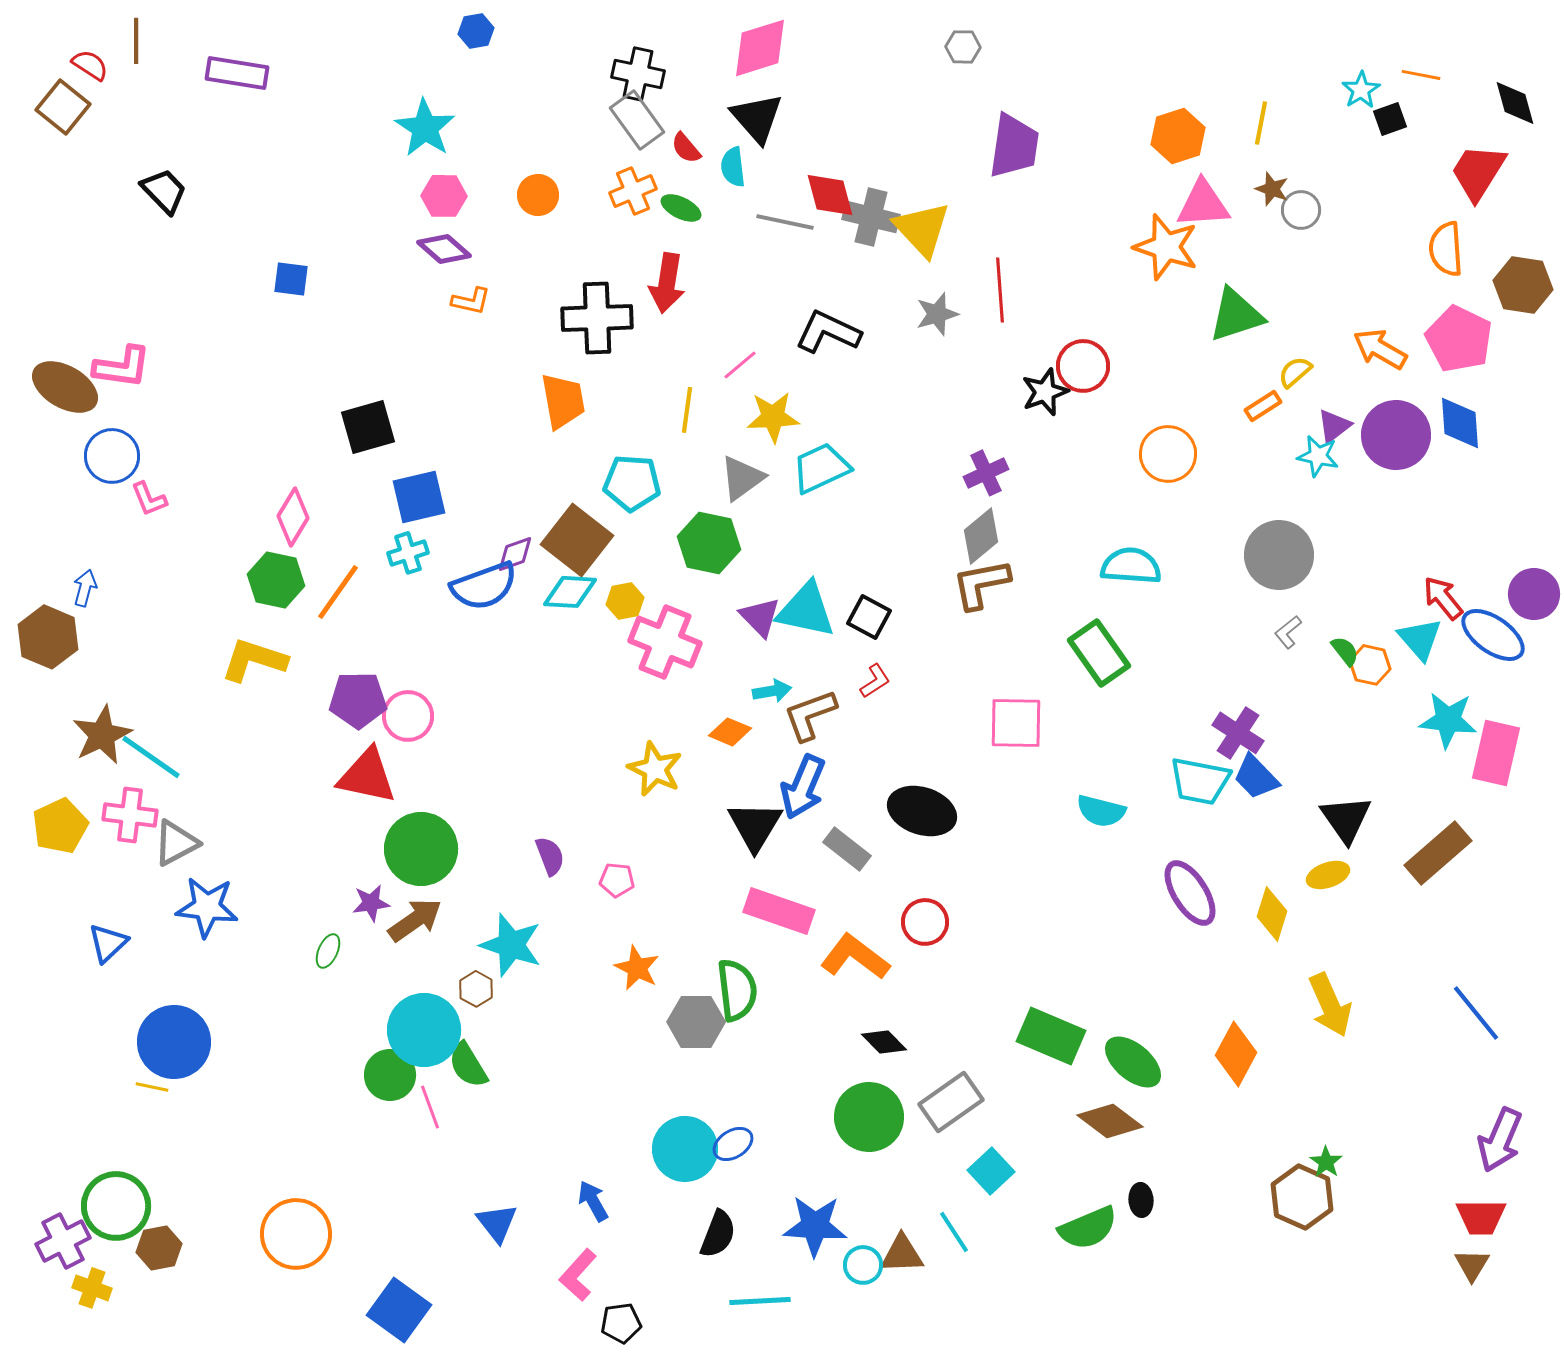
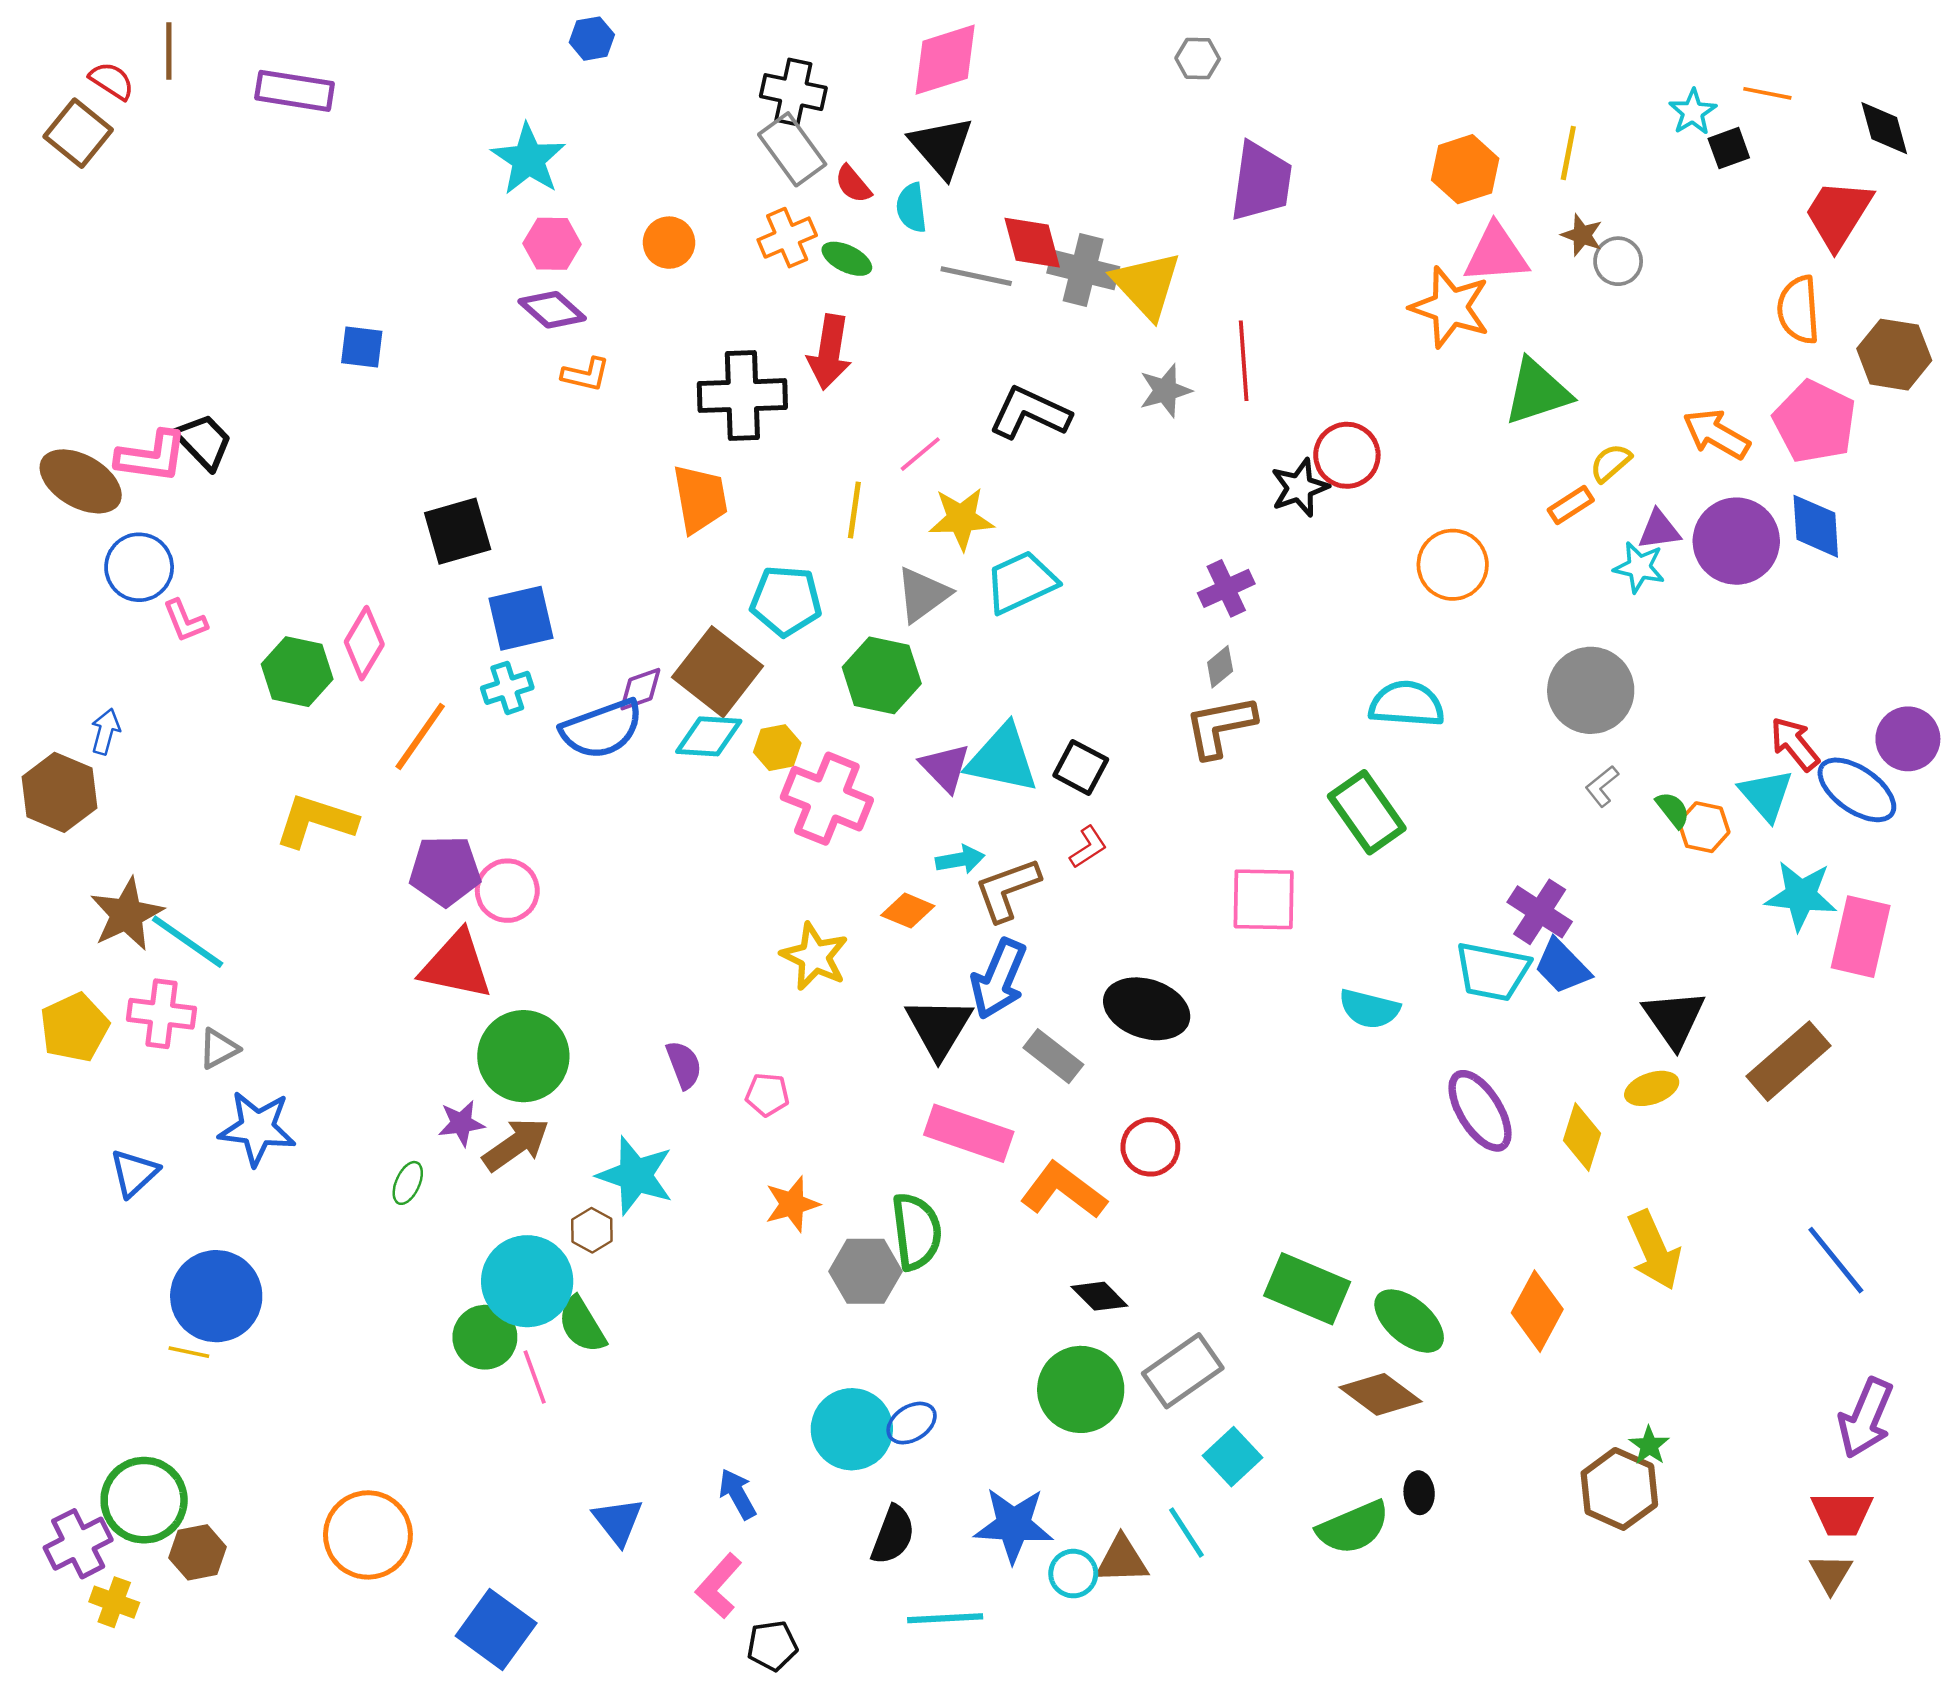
black trapezoid: (164, 191) -> (204, 442), moved
purple triangle: (1334, 426) -> (1659, 530), turned 30
gray diamond: (981, 536) -> (1220, 667), size x0.6
green hexagon: (276, 580) -> (297, 672), moved
gray triangle: (176, 843) -> (219, 1049), size x0.7
orange star: (637, 968) -> (792, 1204), turned 30

